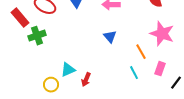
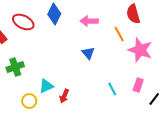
green cross: (37, 36) -> (15, 67), moved
orange line: (141, 52) -> (119, 34), moved

